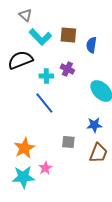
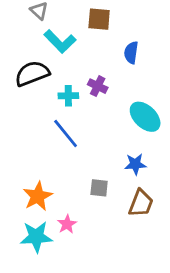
brown square: (68, 35) -> (99, 19), moved

